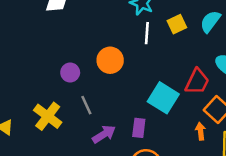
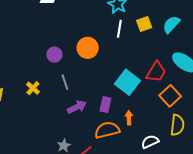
yellow cross: (48, 116) -> (33, 88), size x0.6
orange arrow: (200, 131) -> (129, 118), moved

